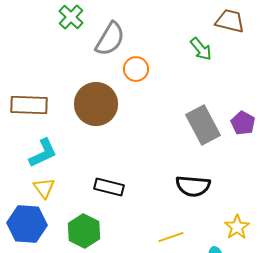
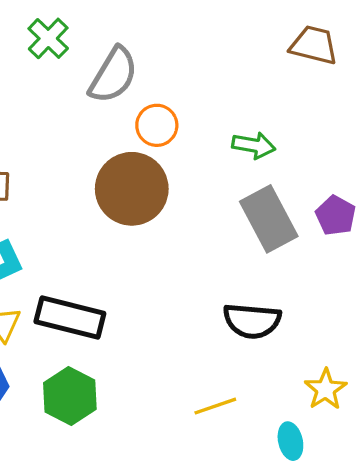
green arrow: (201, 49) -> (254, 145), moved, turned -40
brown circle: (96, 104) -> (132, 189), moved
black rectangle: (109, 187) -> (70, 317), moved, size x1.4

